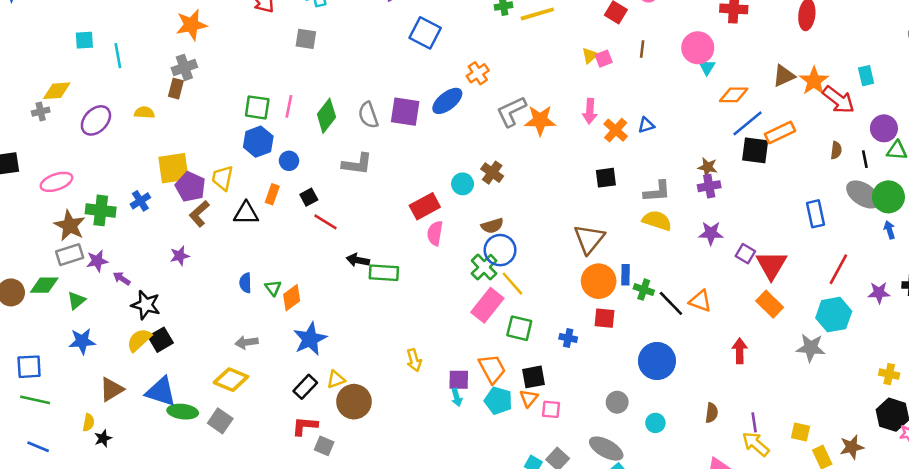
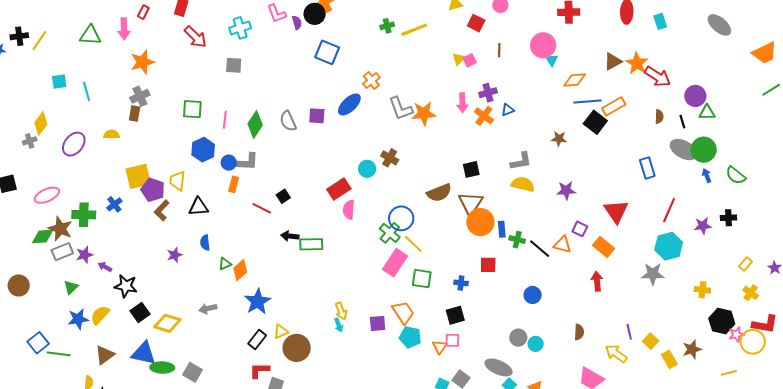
cyan rectangle: (866, 76) -> (660, 21), moved
yellow diamond: (57, 91) -> (41, 123), turned -45
green square: (257, 107) -> (192, 109), moved
gray L-shape: (511, 111) -> (401, 108), turned -80
purple square: (405, 112) -> (317, 116), size x0.7
blue line: (747, 123) -> (587, 101), turned 40
black square: (755, 150) -> (595, 122), turned 35
gray L-shape: (357, 164) -> (247, 162), moved
black square: (606, 178) -> (471, 169), moved
purple cross: (709, 186) -> (488, 93), moved
orange rectangle: (272, 194) -> (234, 184), moved
black square: (309, 197) -> (283, 196), moved
brown semicircle: (492, 226) -> (439, 193), moved, size x1.4
purple square: (745, 254) -> (580, 229), moved
purple star: (180, 256) -> (175, 255), moved
orange circle: (599, 281) -> (480, 222), moved
blue semicircle: (245, 283) -> (205, 243), moved
green diamond: (44, 285) -> (43, 236), moved
green triangle: (273, 288) -> (225, 264), turned 48
orange rectangle: (770, 304) -> (604, 247), moved
yellow semicircle: (139, 340) -> (100, 315), moved
blue circle: (657, 361) -> (533, 295), size x0.6
blue square: (29, 367) -> (38, 343), turned -30
yellow cross: (889, 374) -> (702, 290), moved
black square: (534, 377) -> (455, 315), moved
yellow diamond: (231, 380) -> (167, 323), moved
cyan arrow: (457, 397) -> (339, 325), moved
orange triangle: (529, 398) -> (440, 347), moved
green line: (35, 400) -> (59, 354), moved
gray circle: (617, 402) -> (518, 338), moved
purple line: (754, 422) -> (629, 332), moved
yellow square: (801, 432) -> (651, 341), turned 35

